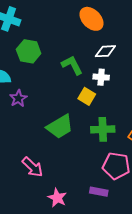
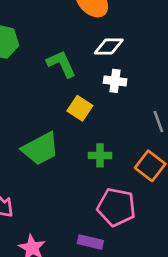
white cross: (101, 77) -> (115, 81), moved
green cross: (103, 129) -> (100, 155), size x0.7

